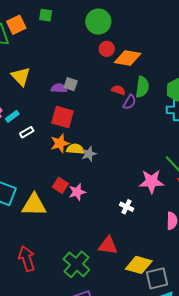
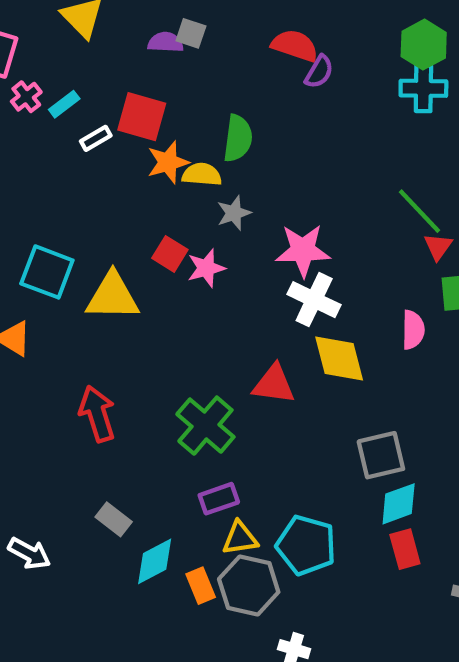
green semicircle: (142, 87) -> (238, 138), moved
red semicircle: (118, 90) -> (295, 46), size x1.5
red square: (63, 117) -> (142, 117), moved
gray star: (89, 154) -> (234, 213), moved
pink star: (151, 181) -> (303, 250), moved
white cross: (127, 207) -> (314, 300), size x1.6
yellow diamond: (139, 265) -> (339, 358), moved, turned 60

